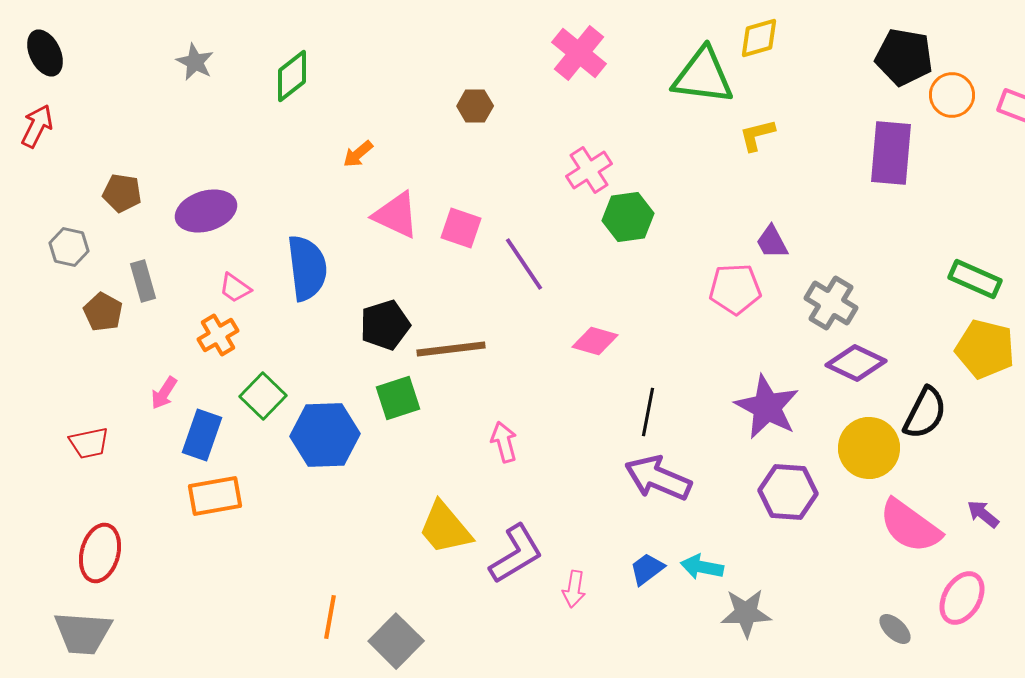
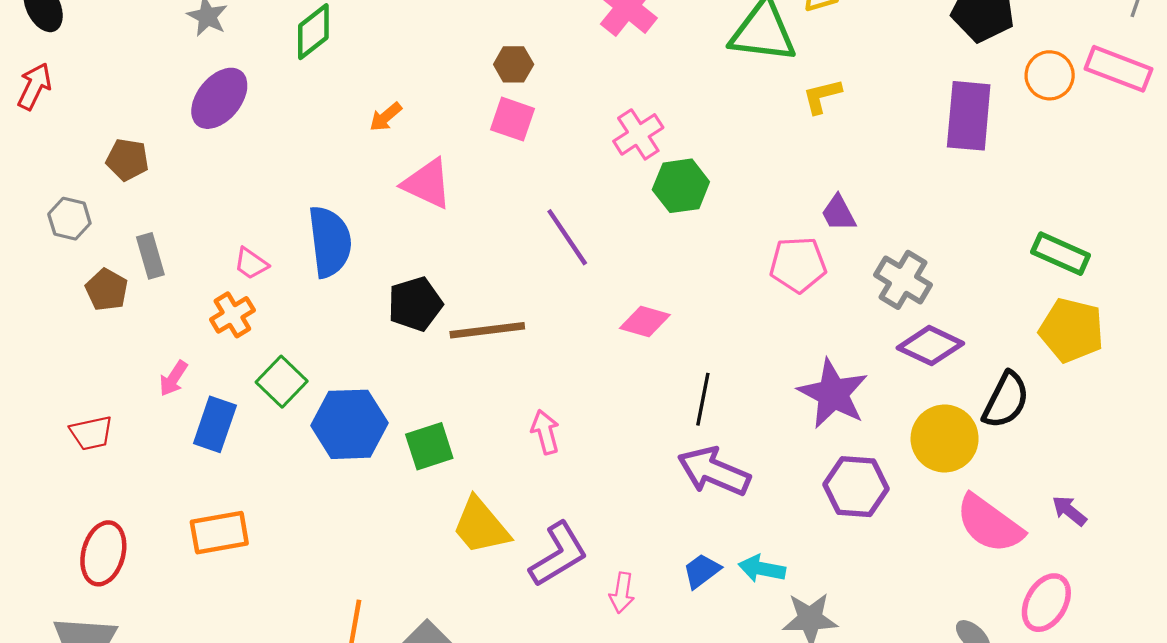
orange circle: (952, 95) -> (1050, 75), moved
purple ellipse: (206, 211) -> (219, 98), moved, turned -34
pink square: (461, 228) -> (512, 119), moved
green square: (398, 398) -> (429, 446), moved
orange rectangle: (215, 496) -> (219, 533), moved

